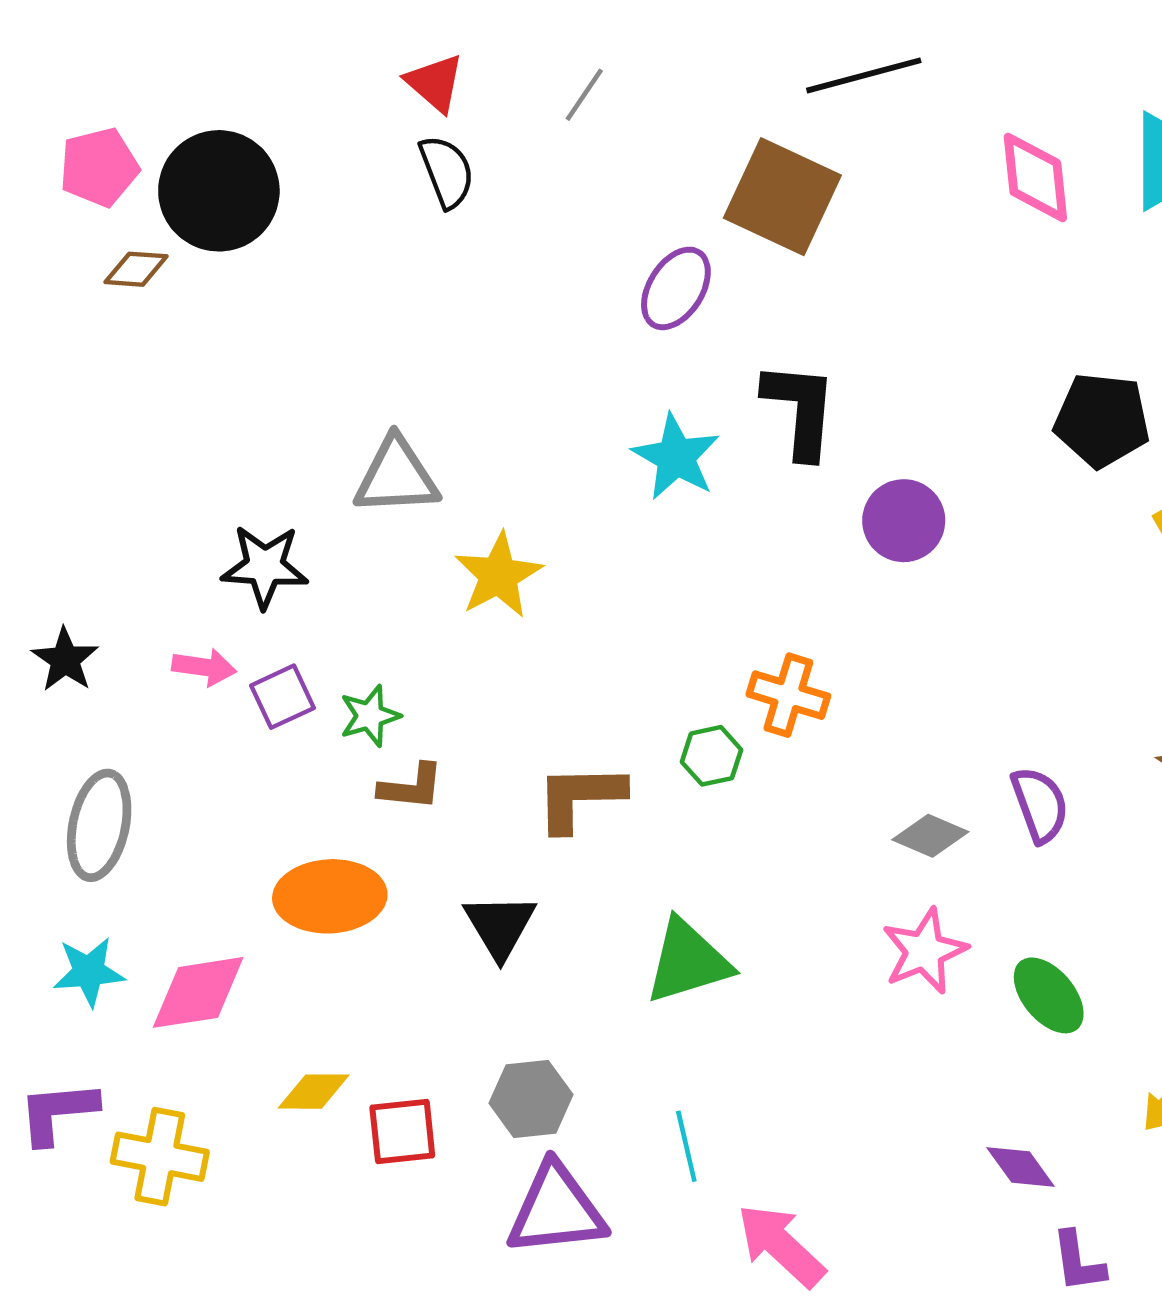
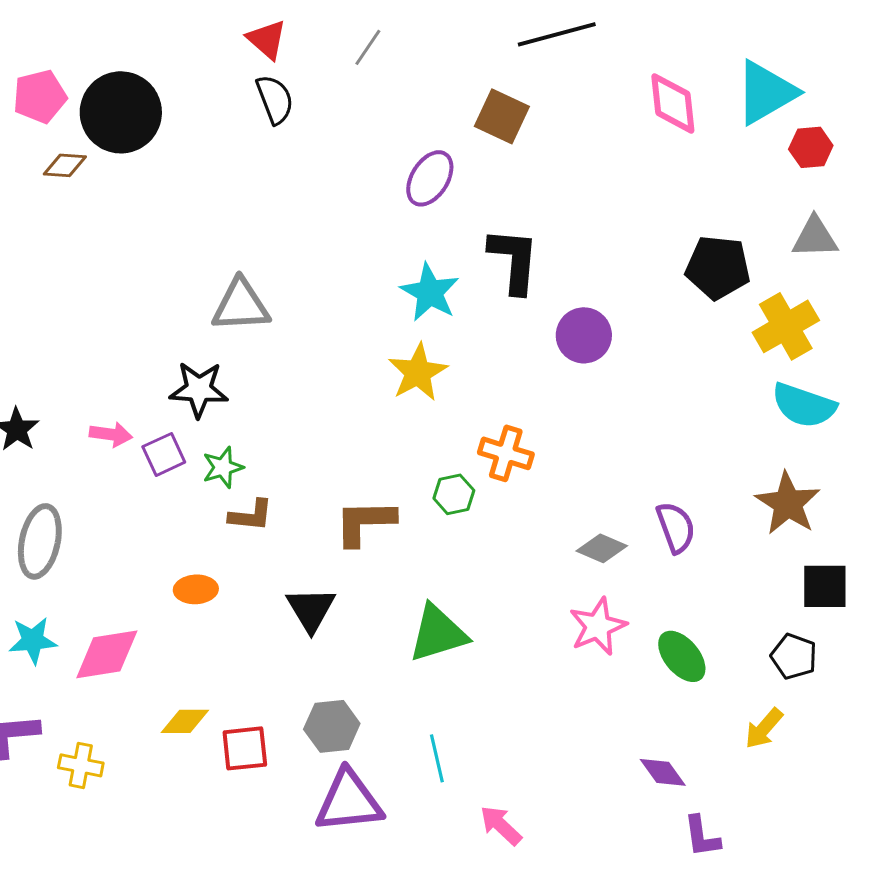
brown square: (782, 197) -> (502, 116), size x0.7
black star: (265, 566) -> (199, 389), moved
yellow star: (498, 575) -> (418, 372), moved
orange ellipse: (330, 896) -> (196, 589), size x0.6
yellow cross: (160, 1157) -> (81, 765), size x0.7
pink arrow: (781, 1245) -> (501, 825), size x0.7

